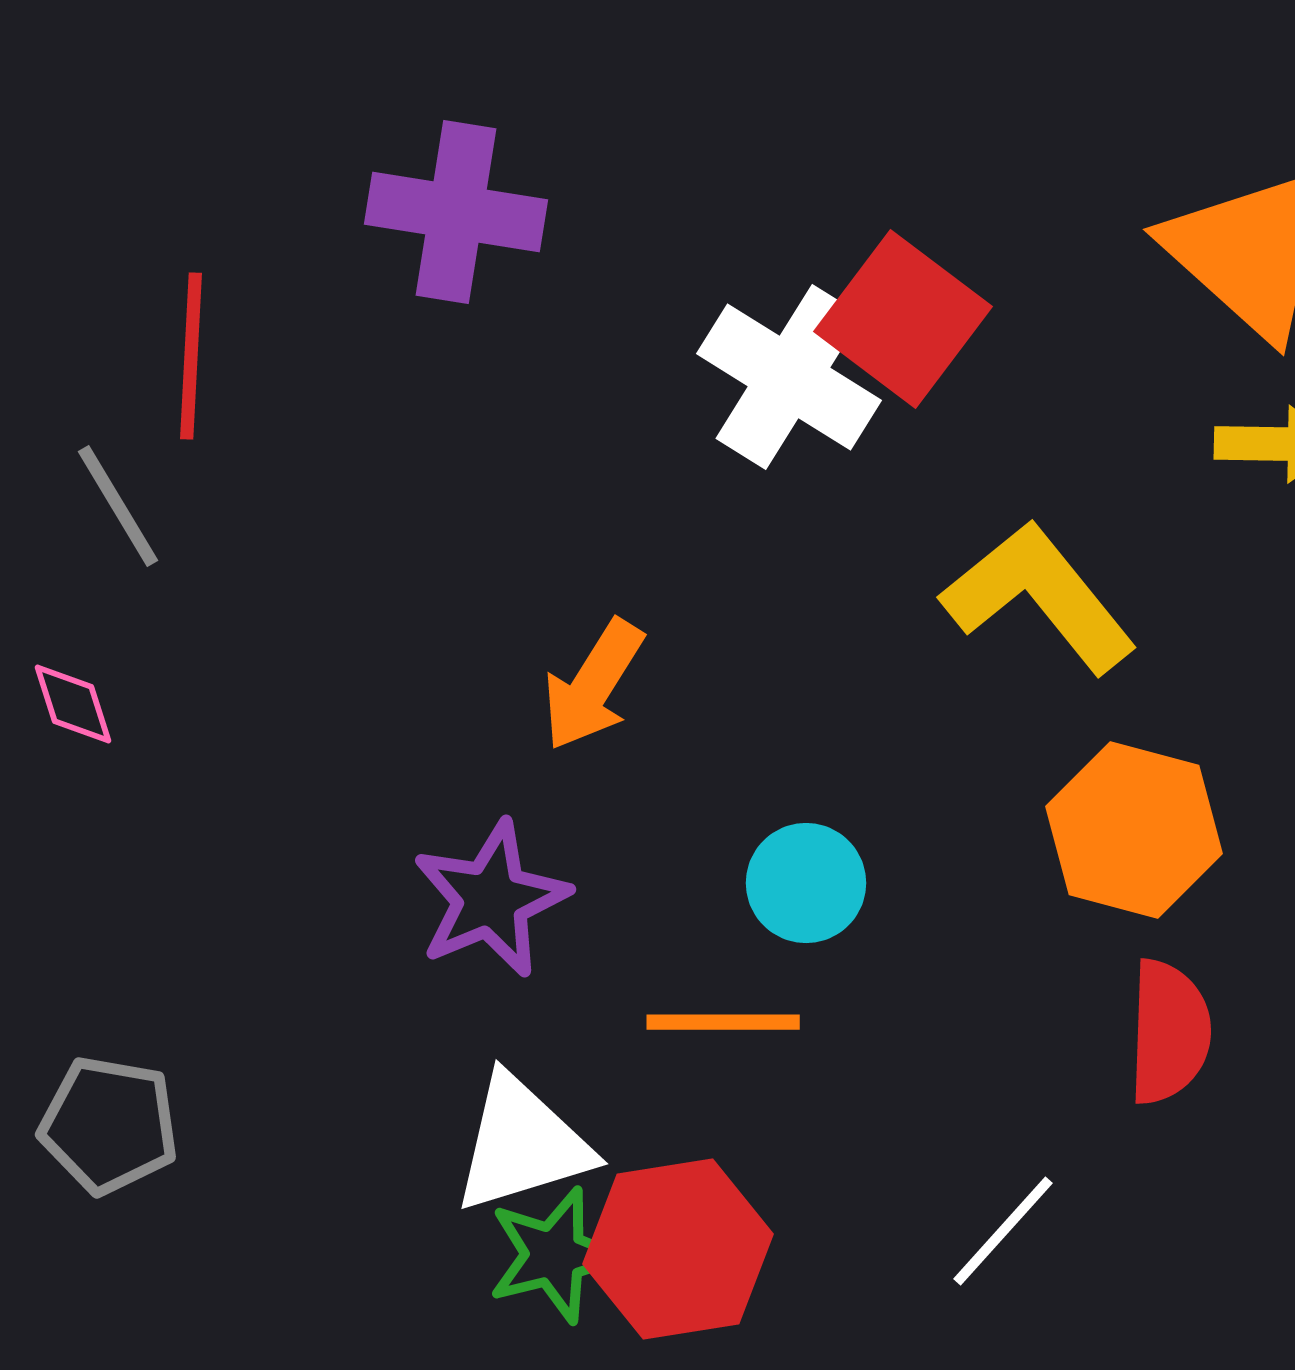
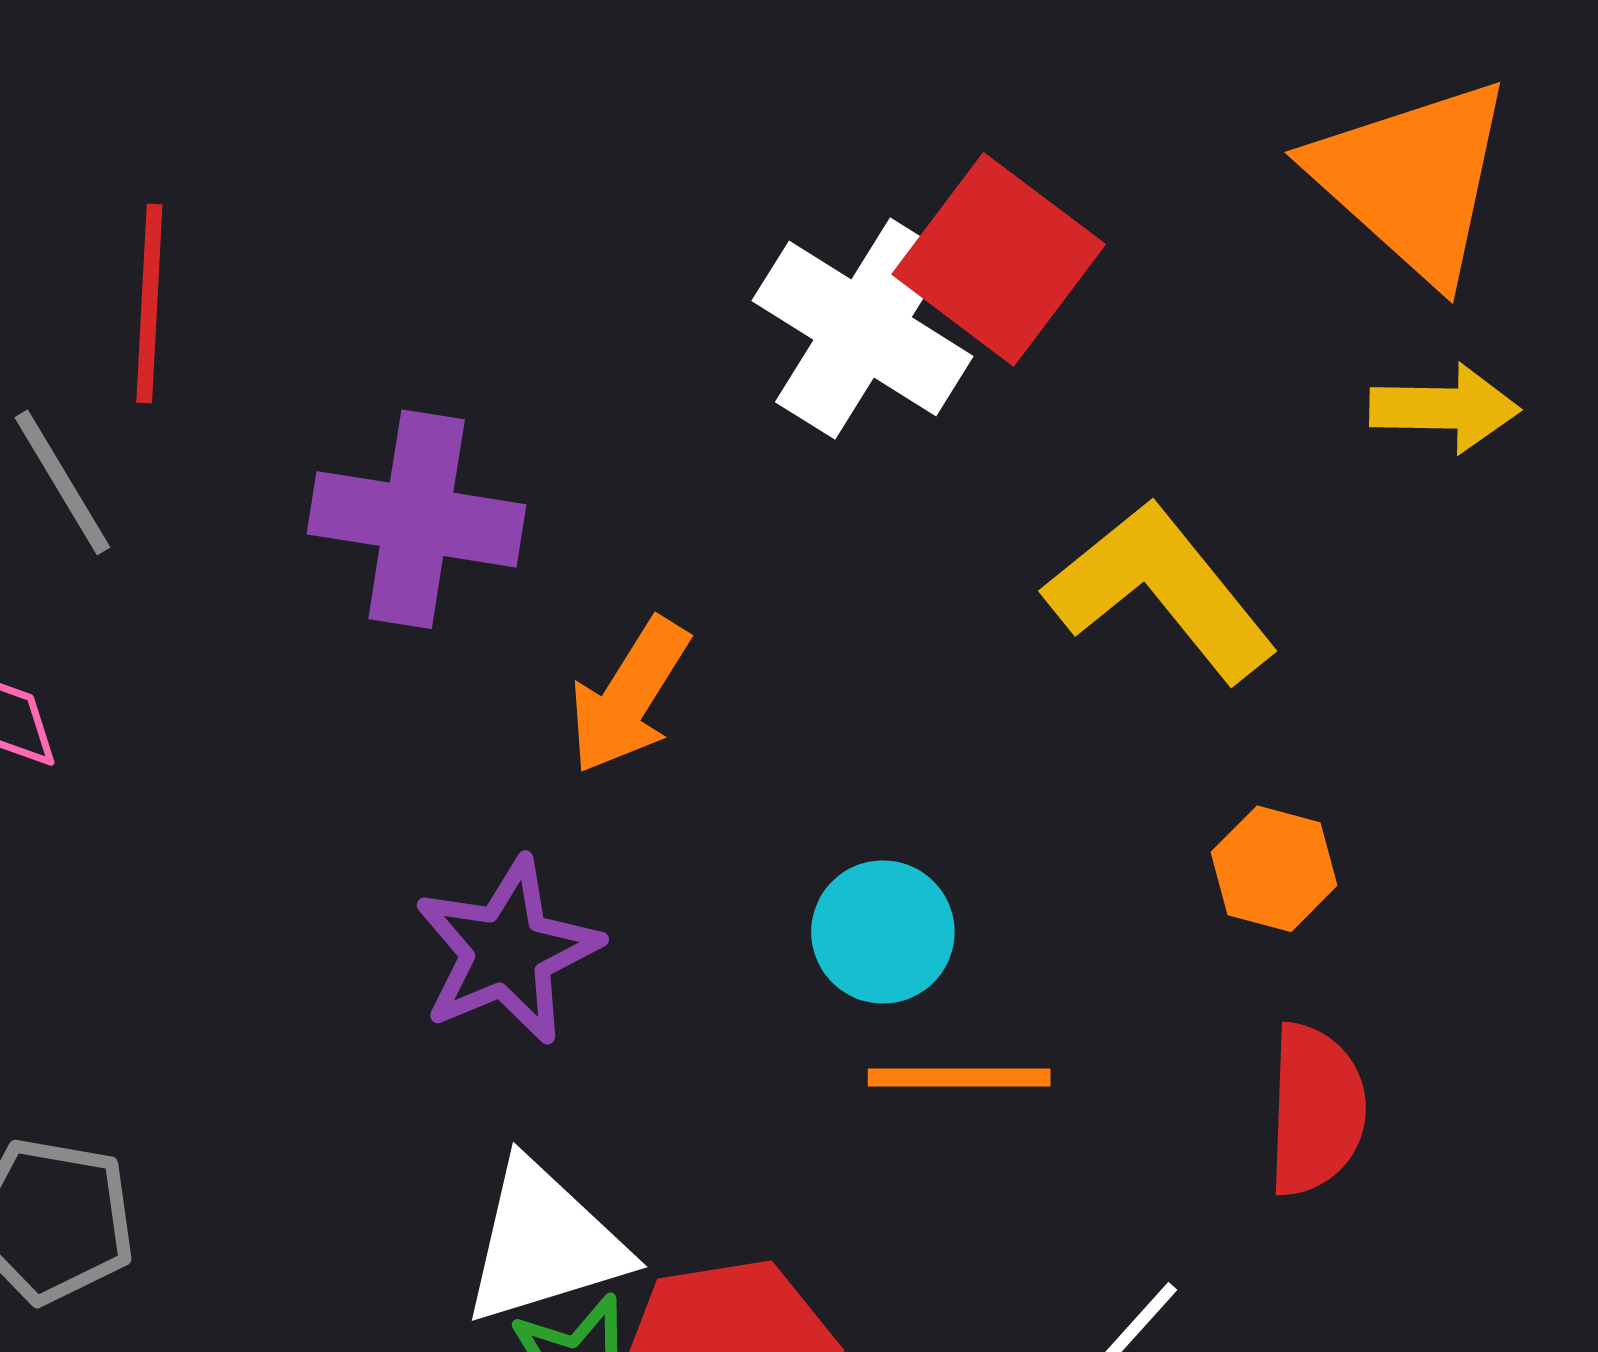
purple cross: (456, 212) -> (417, 519), moved
orange hexagon: (1134, 830) -> (1274, 869), size x0.6
orange line: (723, 1022) -> (959, 1077), moved

